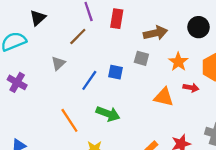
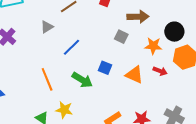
black circle: (199, 27) -> (174, 32), moved
orange star: (178, 62) -> (153, 46), turned 30
blue square: (116, 72) -> (105, 68), moved

